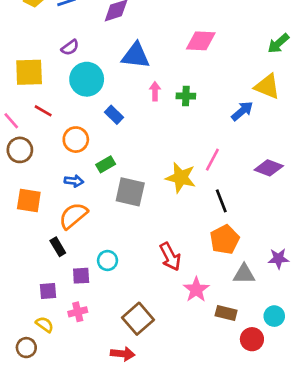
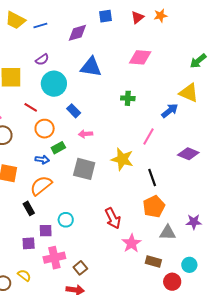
pink arrow: (155, 91) -> (85, 134), moved, turned -96
red line: (43, 111) -> (31, 107), moved
pink line: (212, 160) -> (148, 136), moved
green rectangle: (106, 164) -> (58, 148), moved
purple square: (48, 291) -> (29, 243), moved
pink cross: (78, 312) -> (54, 258), moved, size x1.5
brown square: (138, 319) -> (80, 268), moved, size x0.6
yellow semicircle: (45, 324) -> (24, 275), moved

